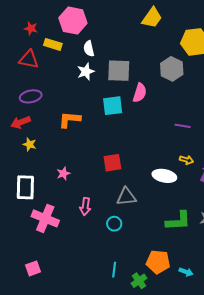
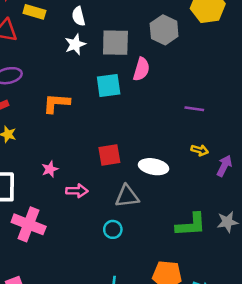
gray hexagon: (172, 69) -> (164, 30), moved
white ellipse: (164, 176) -> (154, 167), moved
pink arrow: (85, 207) -> (77, 191), moved, turned -96

